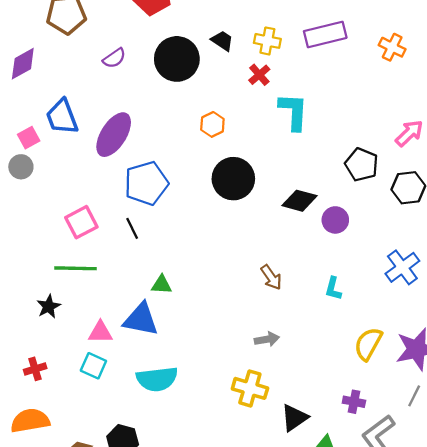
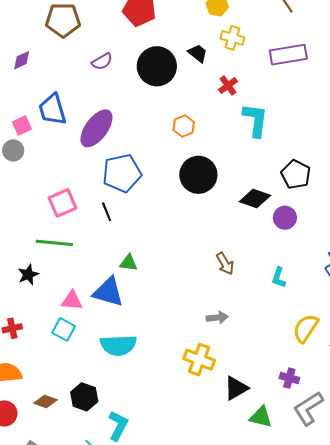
yellow cross: (267, 41) -> (232, 38), moved
purple diamond: (23, 64) -> (22, 60), size x0.7
black pentagon: (362, 165) -> (296, 174), moved

